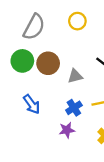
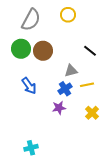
gray triangle: (75, 76) -> (71, 71), moved

